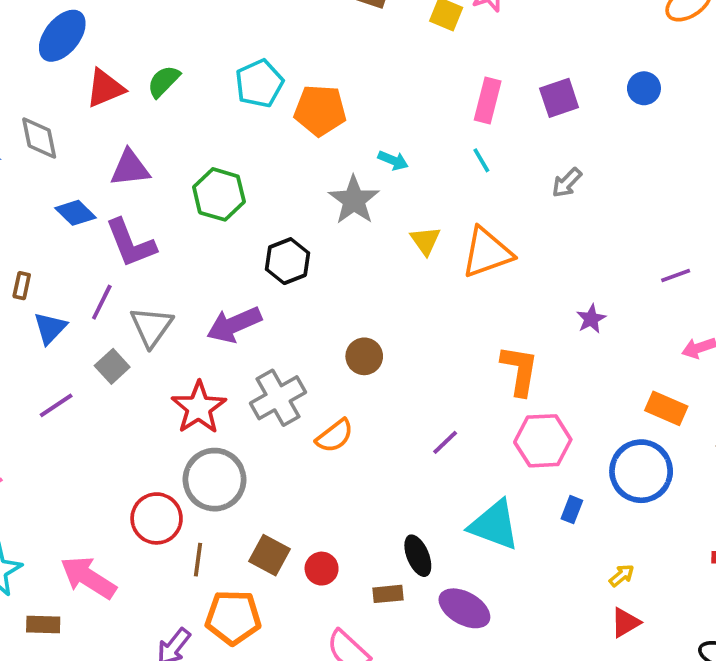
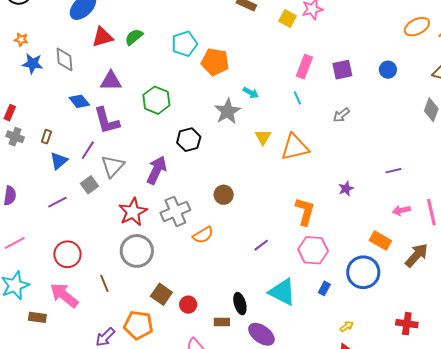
purple arrow: (234, 325) -> (157, 170), turned 132
red circle: (157, 518) -> (67, 254), moved
brown line: (198, 560) -> (104, 283), moved, turned -36

